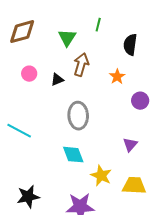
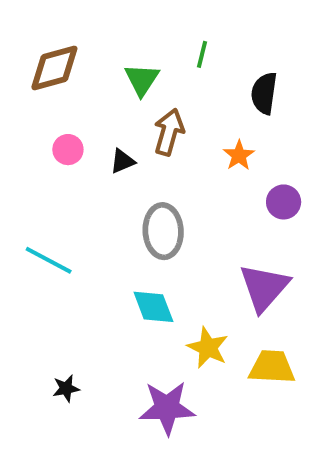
purple triangle: (130, 145) -> (264, 287), size x1.8
black star: (28, 197) -> (66, 388), size x0.6

